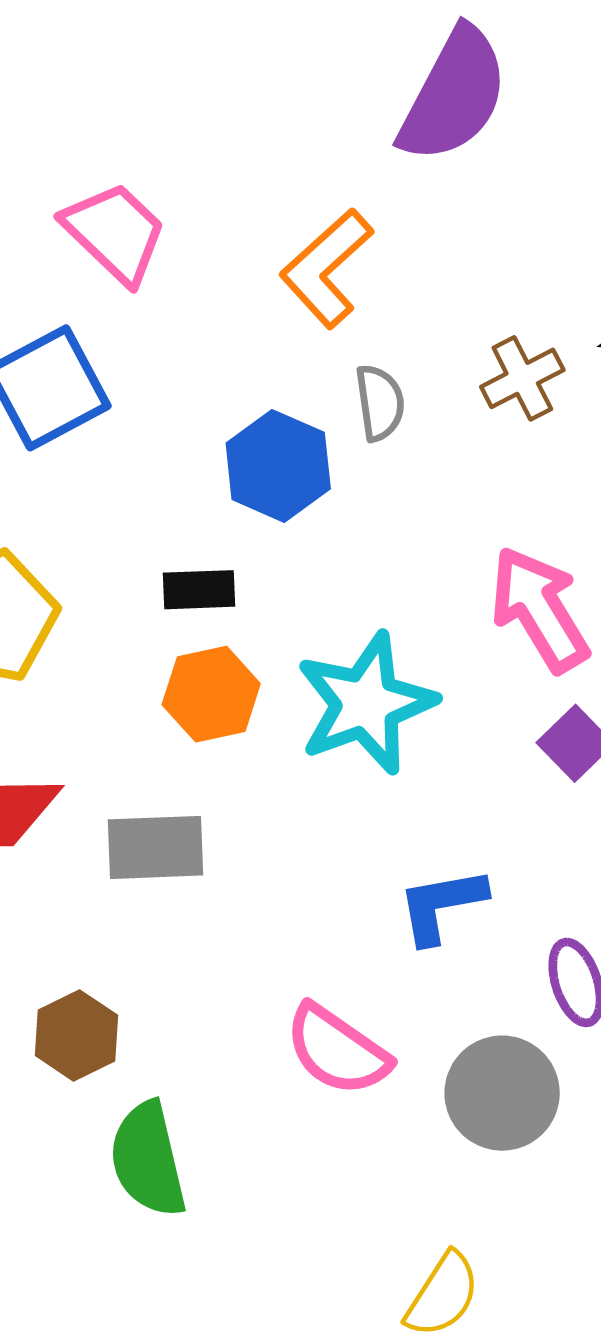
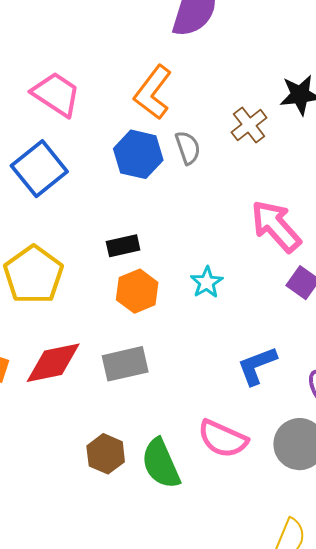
blue hexagon: (278, 466) -> (138, 154), moved
cyan star: (366, 703) -> (207, 282), size x0.5
green semicircle: (148, 1159) -> (161, 464), moved

